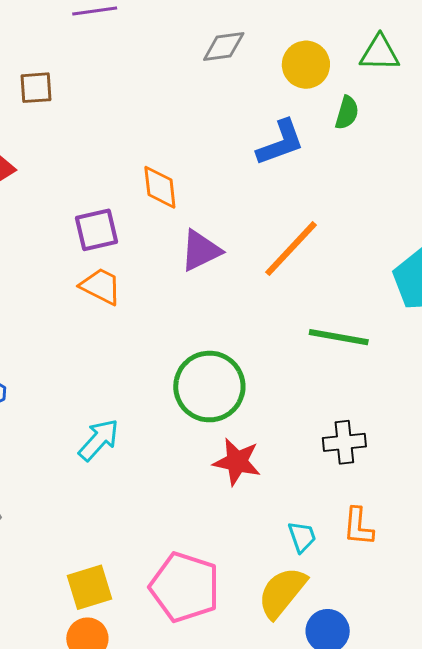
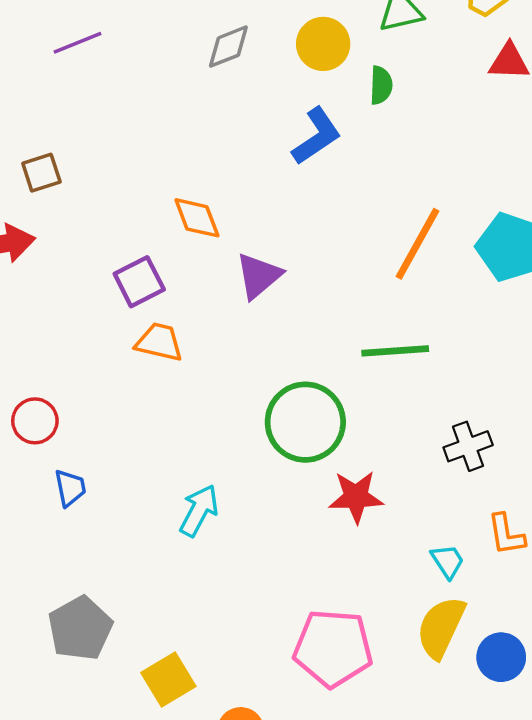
brown square: (36, 88) -> (41, 173), moved
orange line: (291, 249) -> (418, 244), moved
green line: (339, 337) -> (395, 351), moved
yellow square: (90, 587) -> (168, 680), moved

